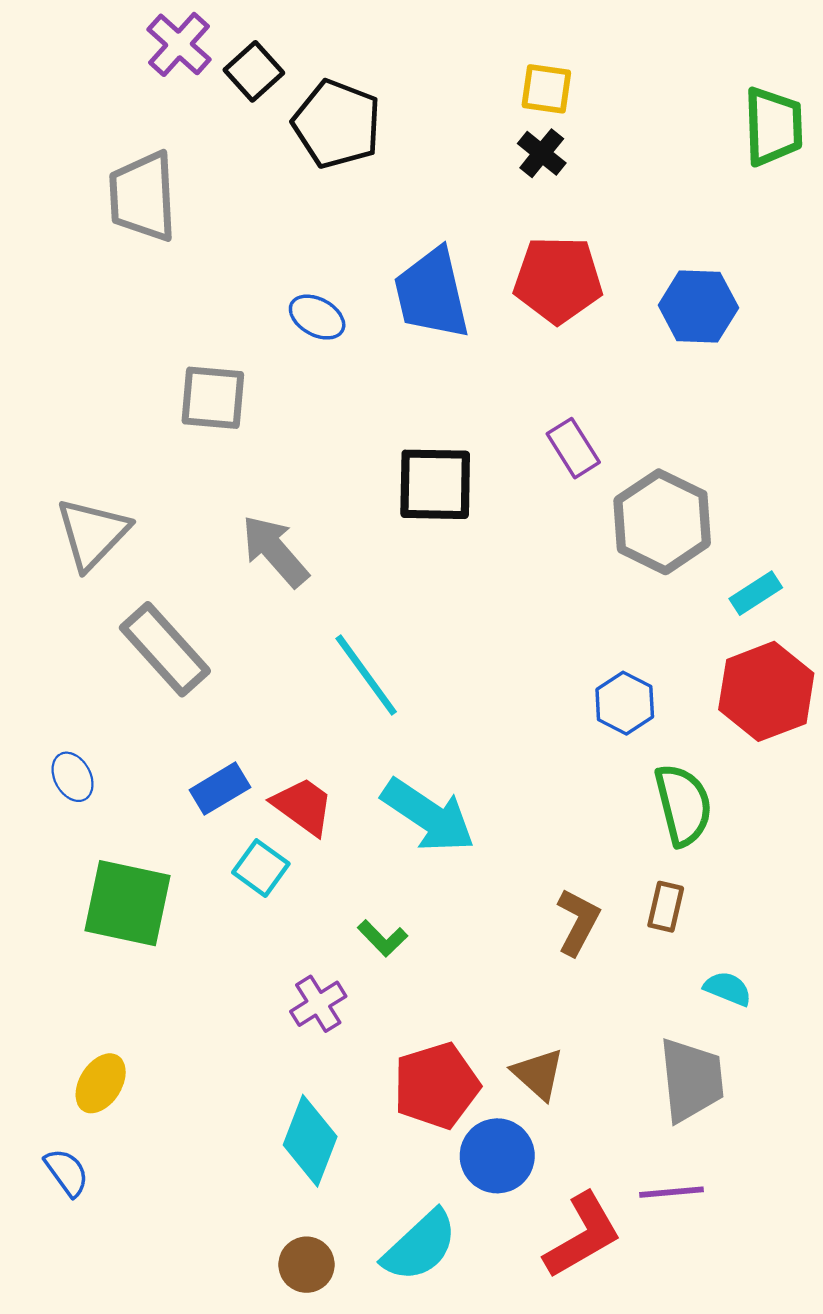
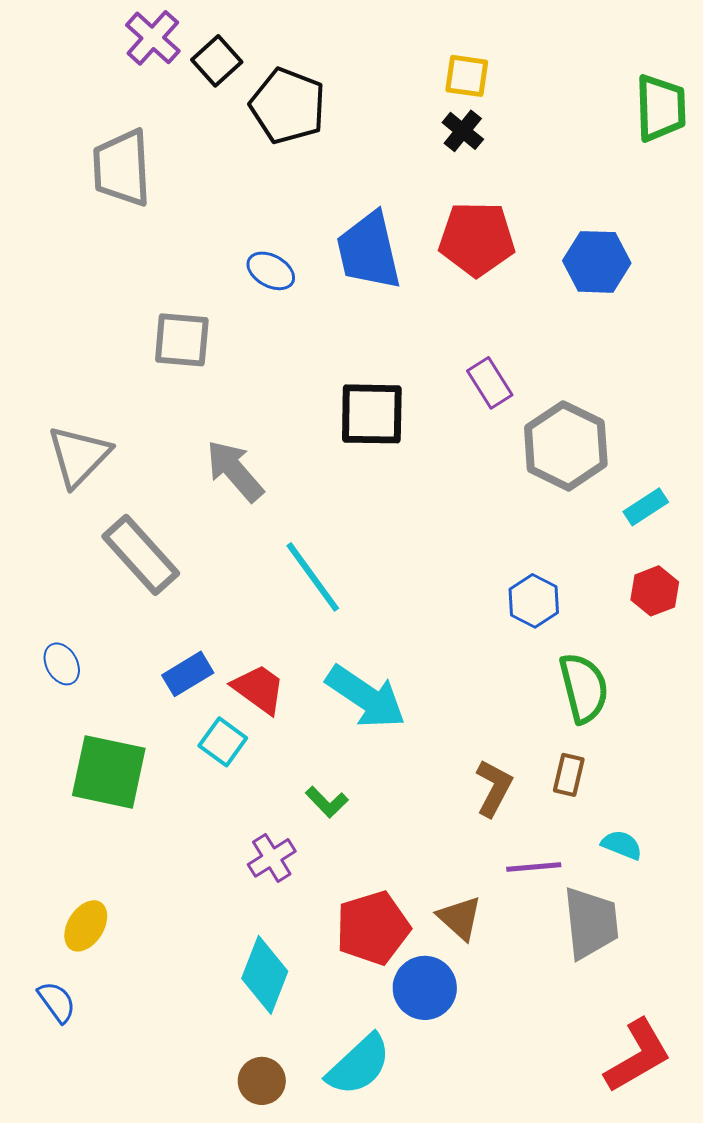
red hexagon: (766, 691) -> (655, 591), size x0.6
purple line: (672, 1192) -> (534, 867), moved
red L-shape: (583, 1235) -> (638, 1056), moved

